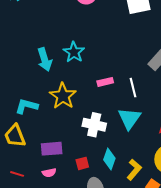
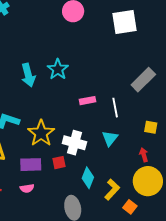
yellow star: (63, 96) -> (41, 133), moved
cyan triangle: (129, 118) -> (110, 138), size x0.7
red square: (82, 163) -> (59, 163), moved

